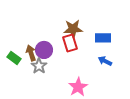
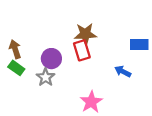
blue rectangle: (103, 38) -> (139, 44), moved
brown arrow: (31, 53) -> (15, 49), moved

